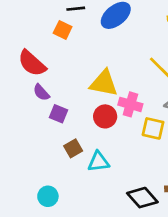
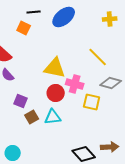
purple square: (59, 114) -> (21, 101), moved
cyan triangle: (98, 162) -> (53, 117), moved

